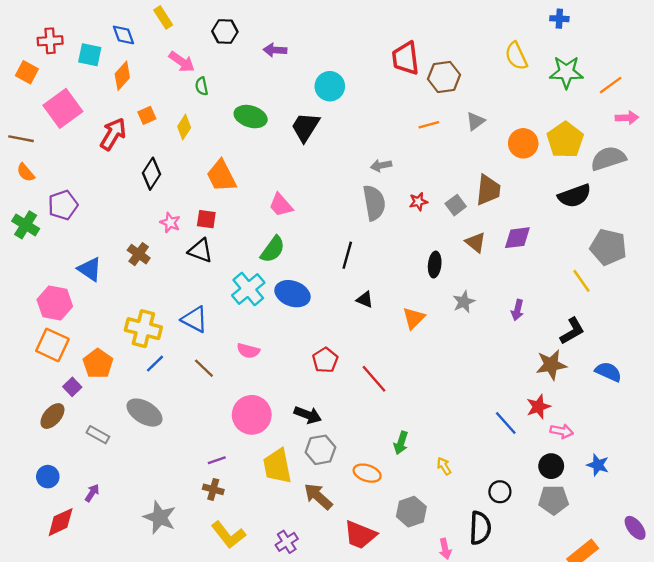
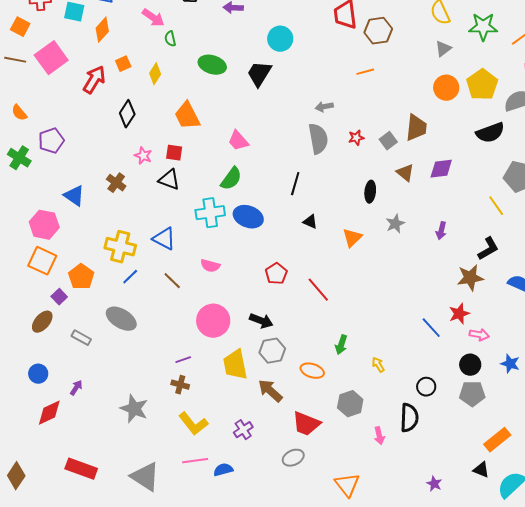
gray triangle: (475, 121) -> (443, 49), moved
brown line: (21, 139) -> (15, 60), moved
cyan cross: (248, 289) -> (210, 213), turned 32

